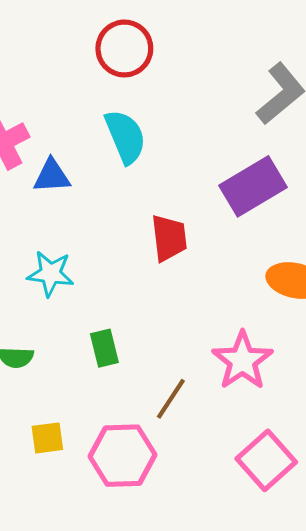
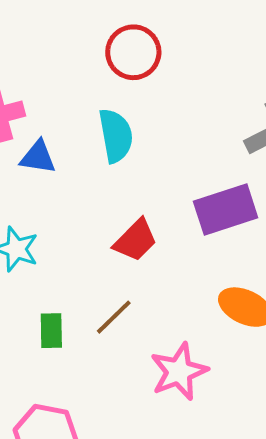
red trapezoid: (169, 238) -> (135, 240), turned 39
brown line: (171, 399) -> (114, 317), moved

